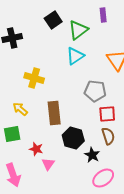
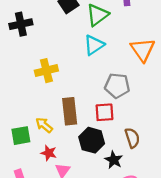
yellow cross: (34, 78) -> (46, 71), turned -30
yellow arrow: (20, 109) -> (44, 125), moved
red square: (107, 114) -> (104, 112), moved

